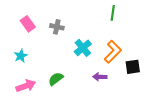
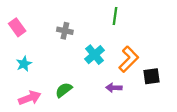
green line: (113, 13) -> (115, 16), moved
pink rectangle: (28, 24) -> (17, 27), moved

